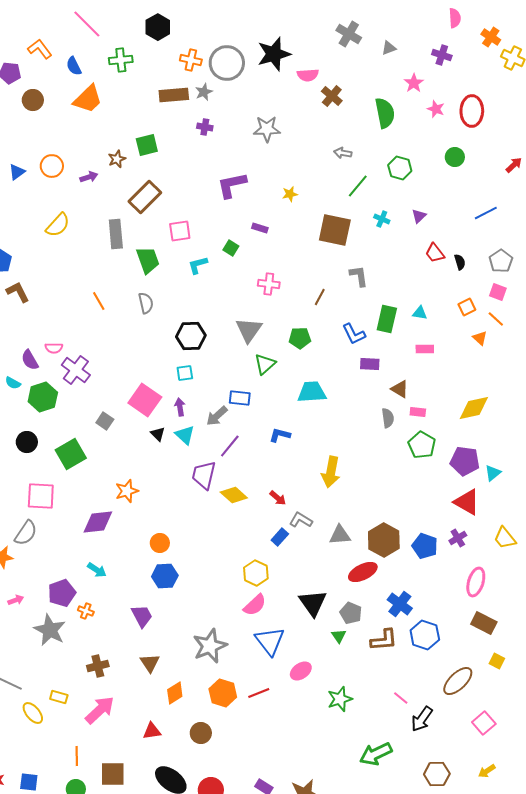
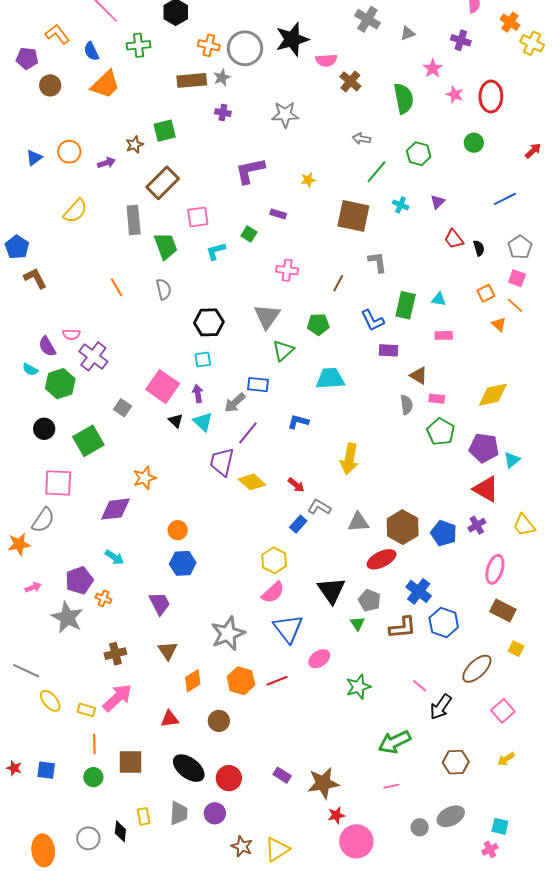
yellow rectangle: (59, 697) -> (86, 710), moved

